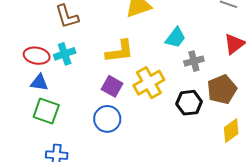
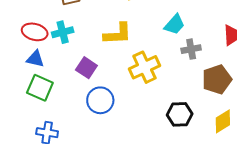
purple square: (112, 86) -> (86, 68), moved
black hexagon: (189, 103) -> (180, 114), moved

